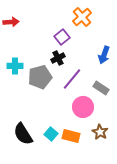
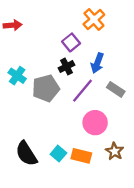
blue arrow: (104, 55) -> (97, 63), moved
cyan cross: (15, 66) -> (17, 76), turned 35
gray rectangle: (101, 88) -> (116, 89), moved

